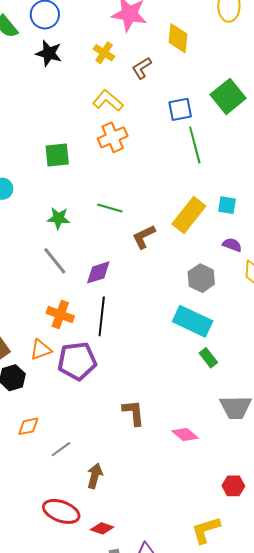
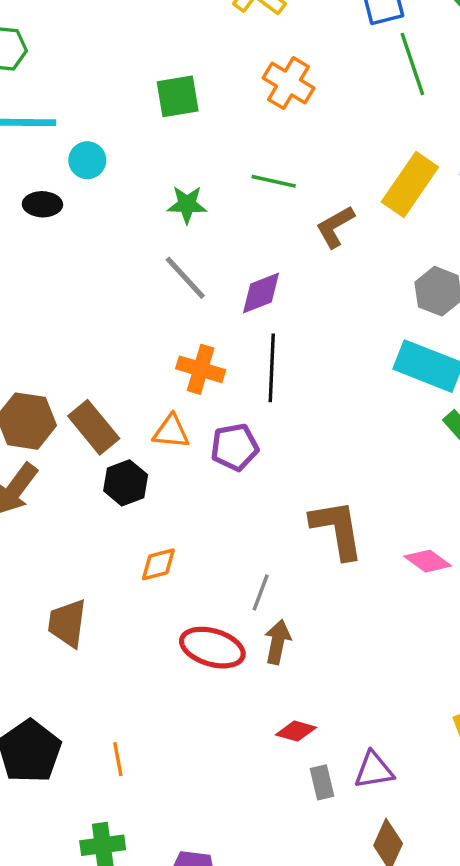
orange cross: (113, 137) -> (288, 83), moved, turned -32
orange triangle: (41, 350) -> (171, 432), turned 30
purple pentagon: (77, 361) -> (235, 447), size x0.7
brown L-shape: (134, 413) -> (337, 529), size x1.4
gray line: (61, 449) -> (261, 593), moved, turned -30
red ellipse: (61, 511) -> (212, 648), moved

